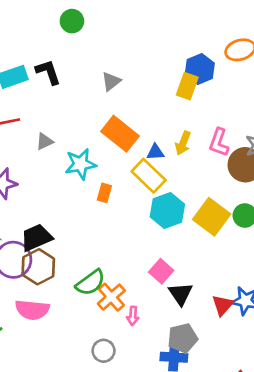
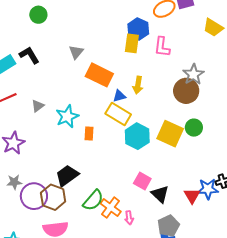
orange rectangle: (120, 134) -> (99, 75), moved
pink L-shape: (219, 142) -> (162, 47), moved
black trapezoid: (36, 238) -> (67, 176), moved

